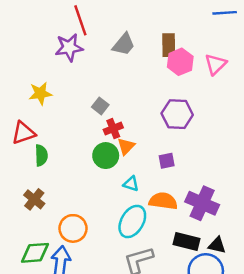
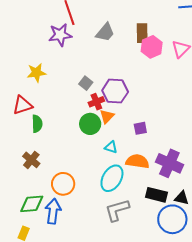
purple hexagon: (177, 114) -> (115, 91), moved

